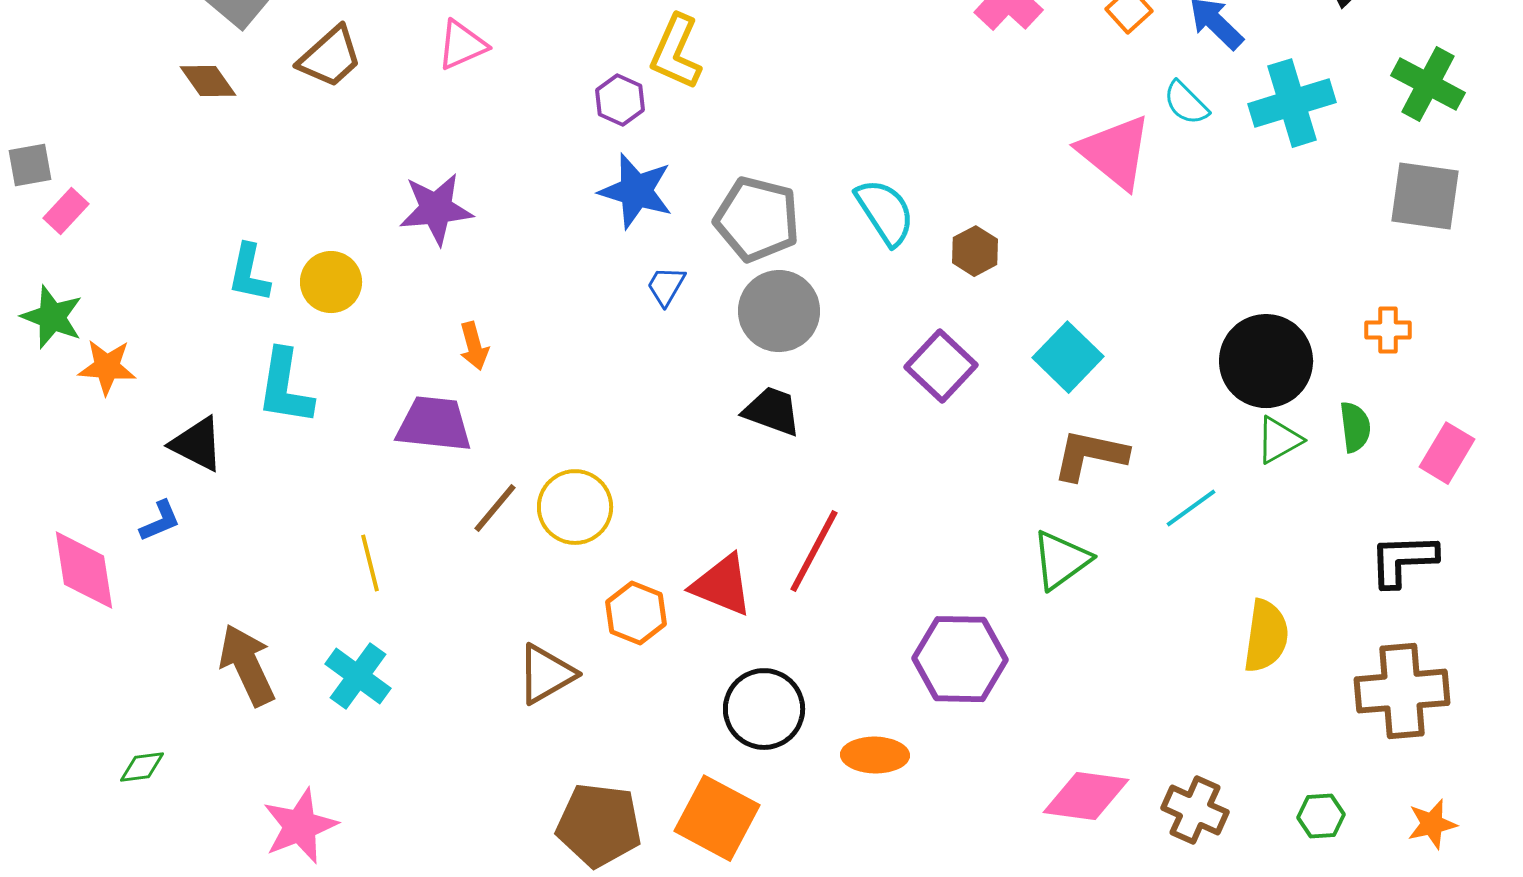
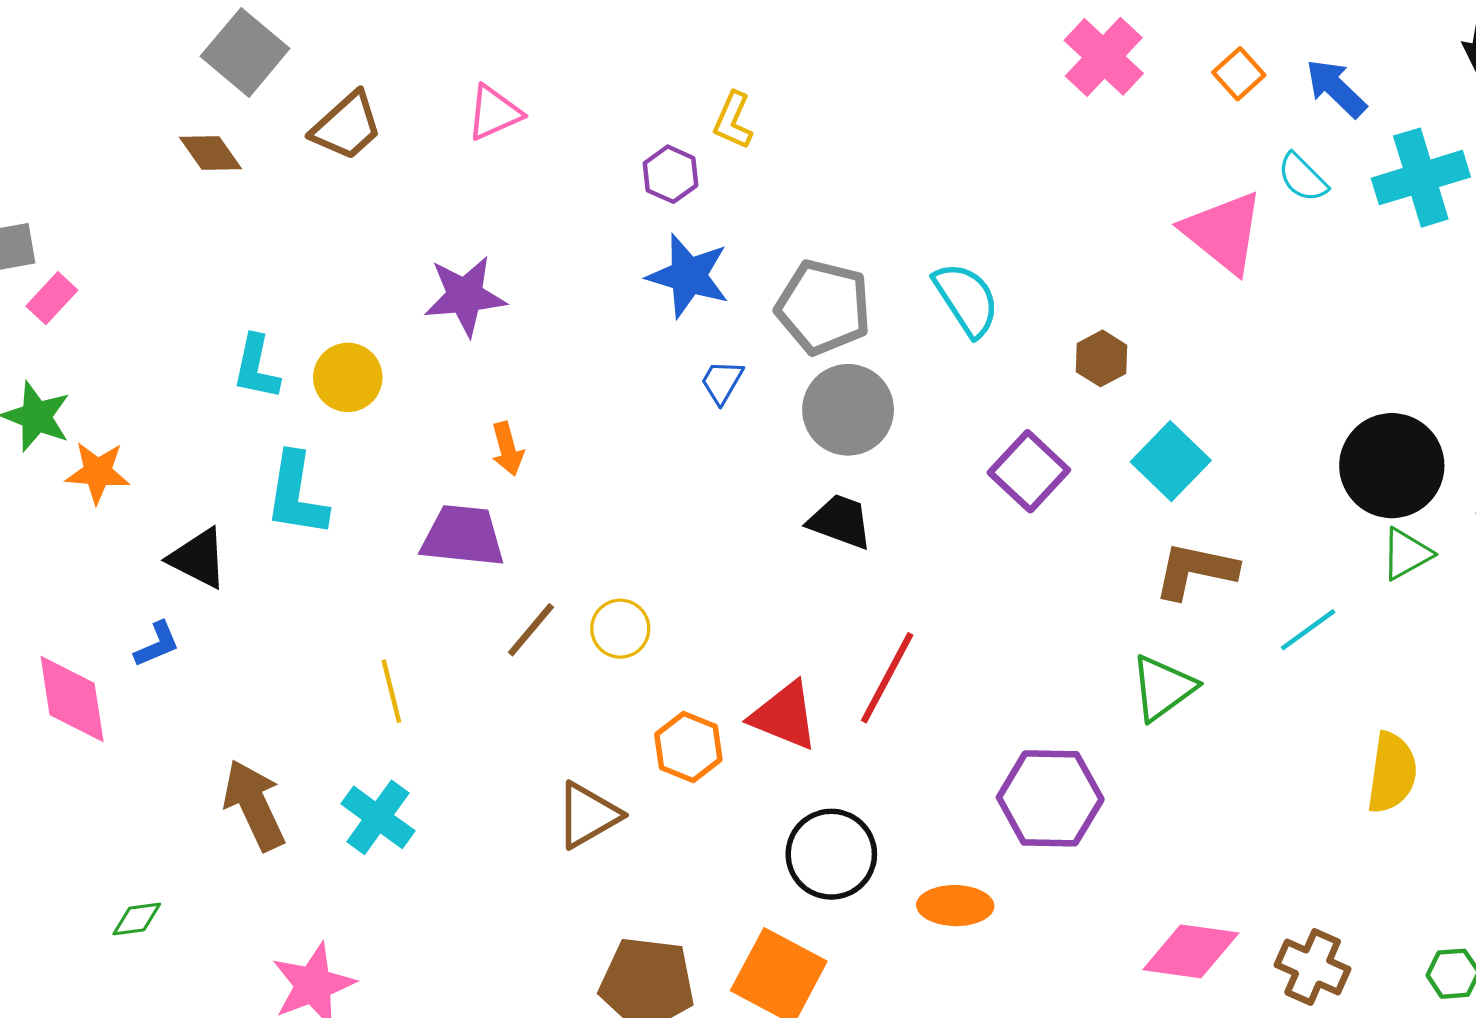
yellow L-shape: (676, 52) -> (733, 121), size x0.7
brown hexagon: (975, 251) -> (1102, 358), moved
yellow circle: (575, 507) -> (620, 629), size x0.7

